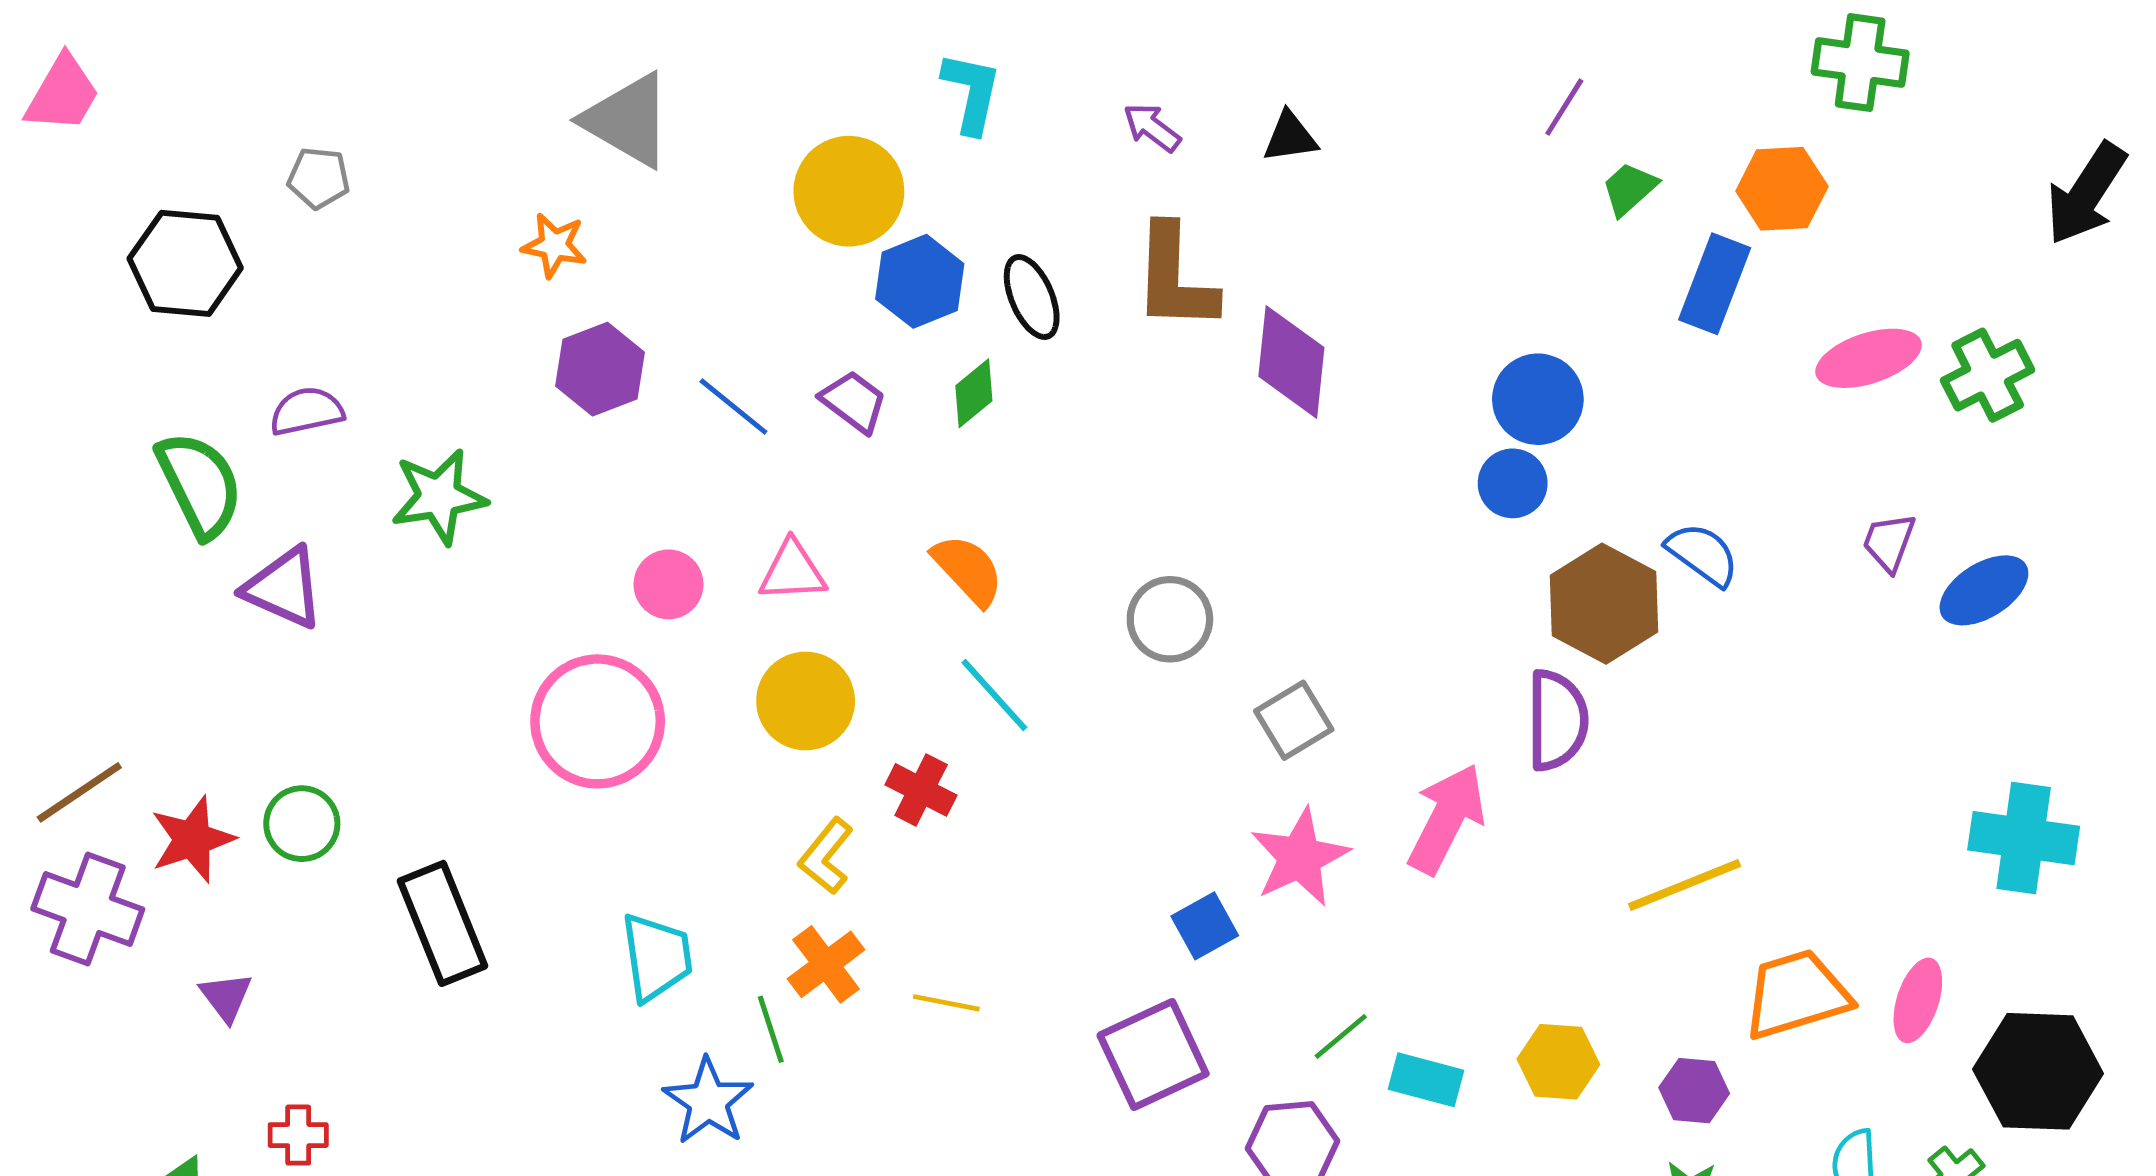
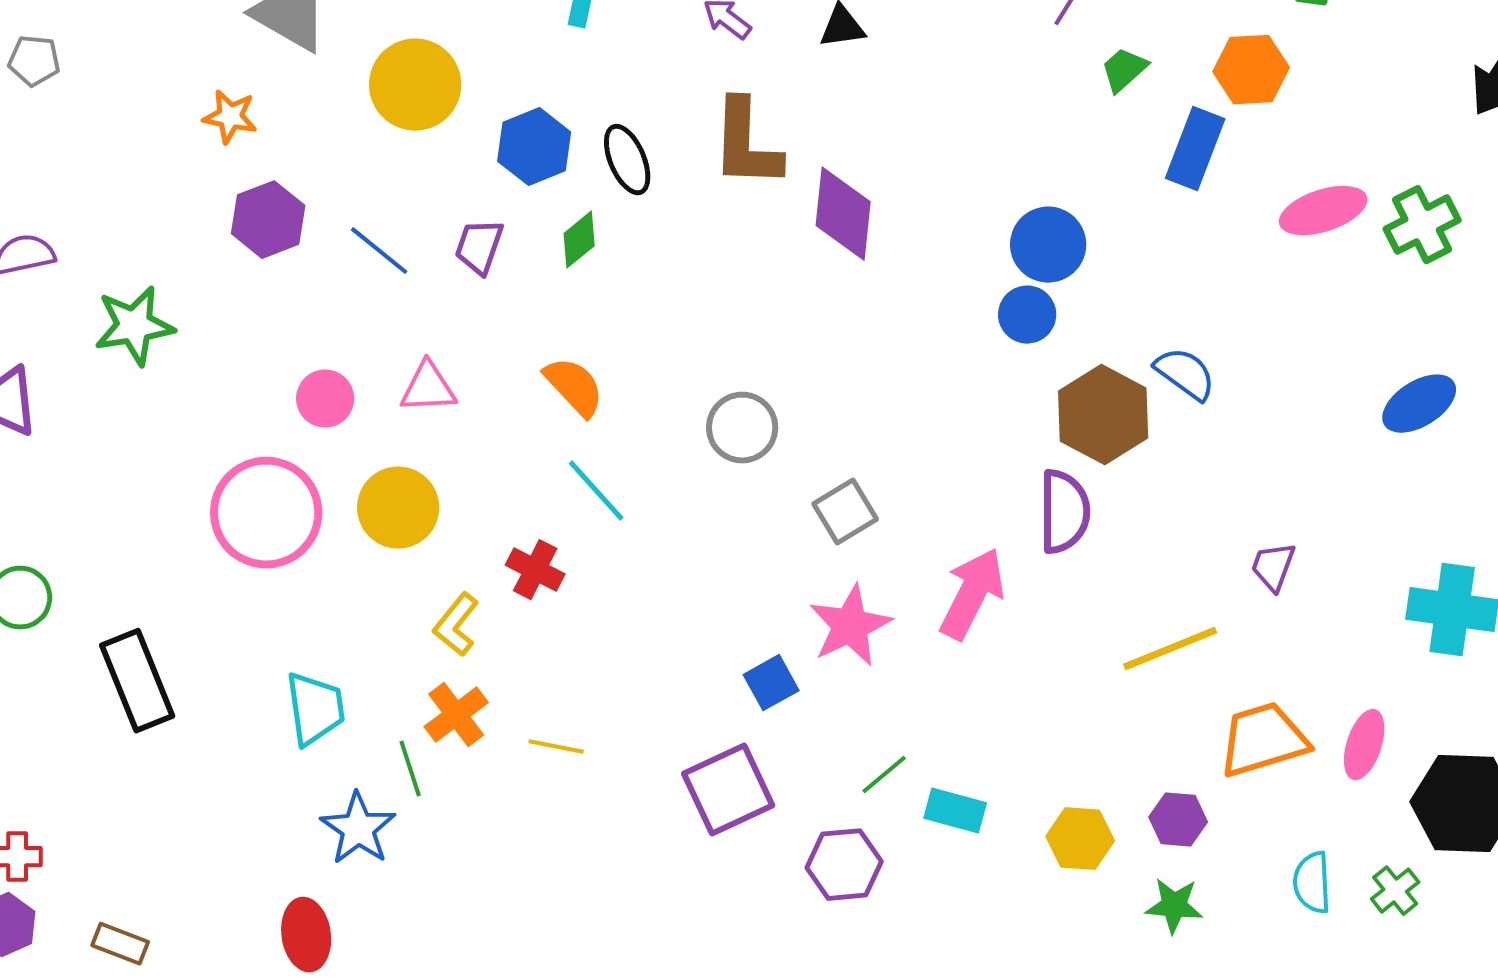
yellow circle: (849, 191) -> (415, 85), moved
purple trapezoid: (854, 402) -> (479, 247), turned -108
purple trapezoid: (1889, 542) -> (1273, 567), moved
yellow circle: (806, 701) -> (398, 508), moved
yellow hexagon: (1558, 1062) -> (1080, 839), moved

